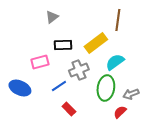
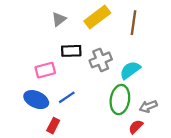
yellow rectangle: (96, 43) -> (97, 17), moved
gray cross: (79, 70) -> (101, 60), moved
blue ellipse: (20, 88) -> (36, 100), moved
red rectangle: (69, 109) -> (53, 126), moved, turned 72

